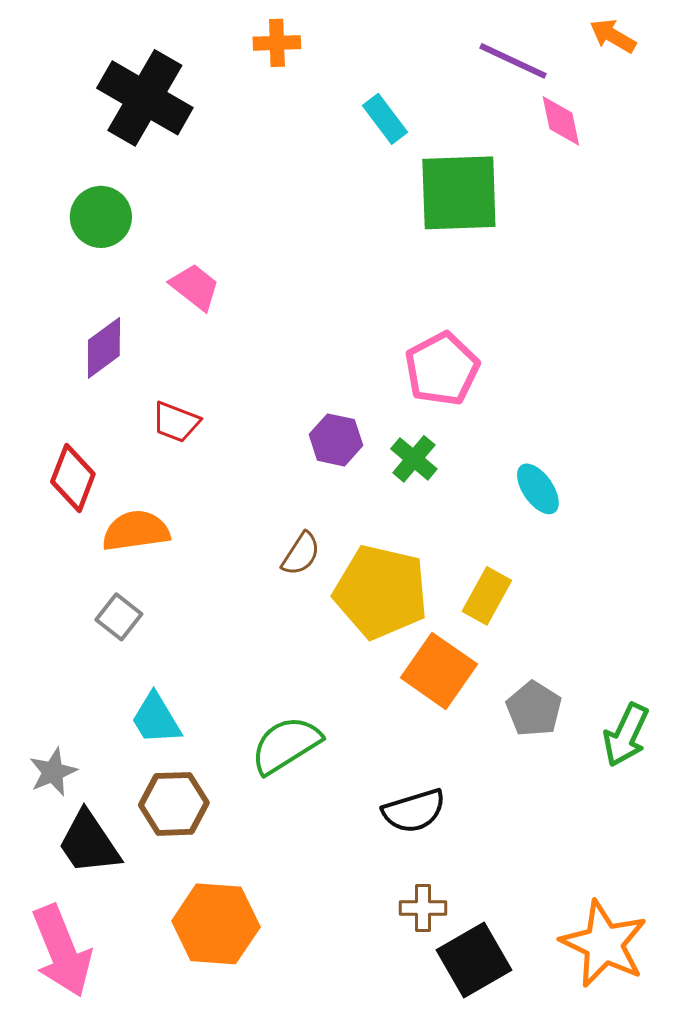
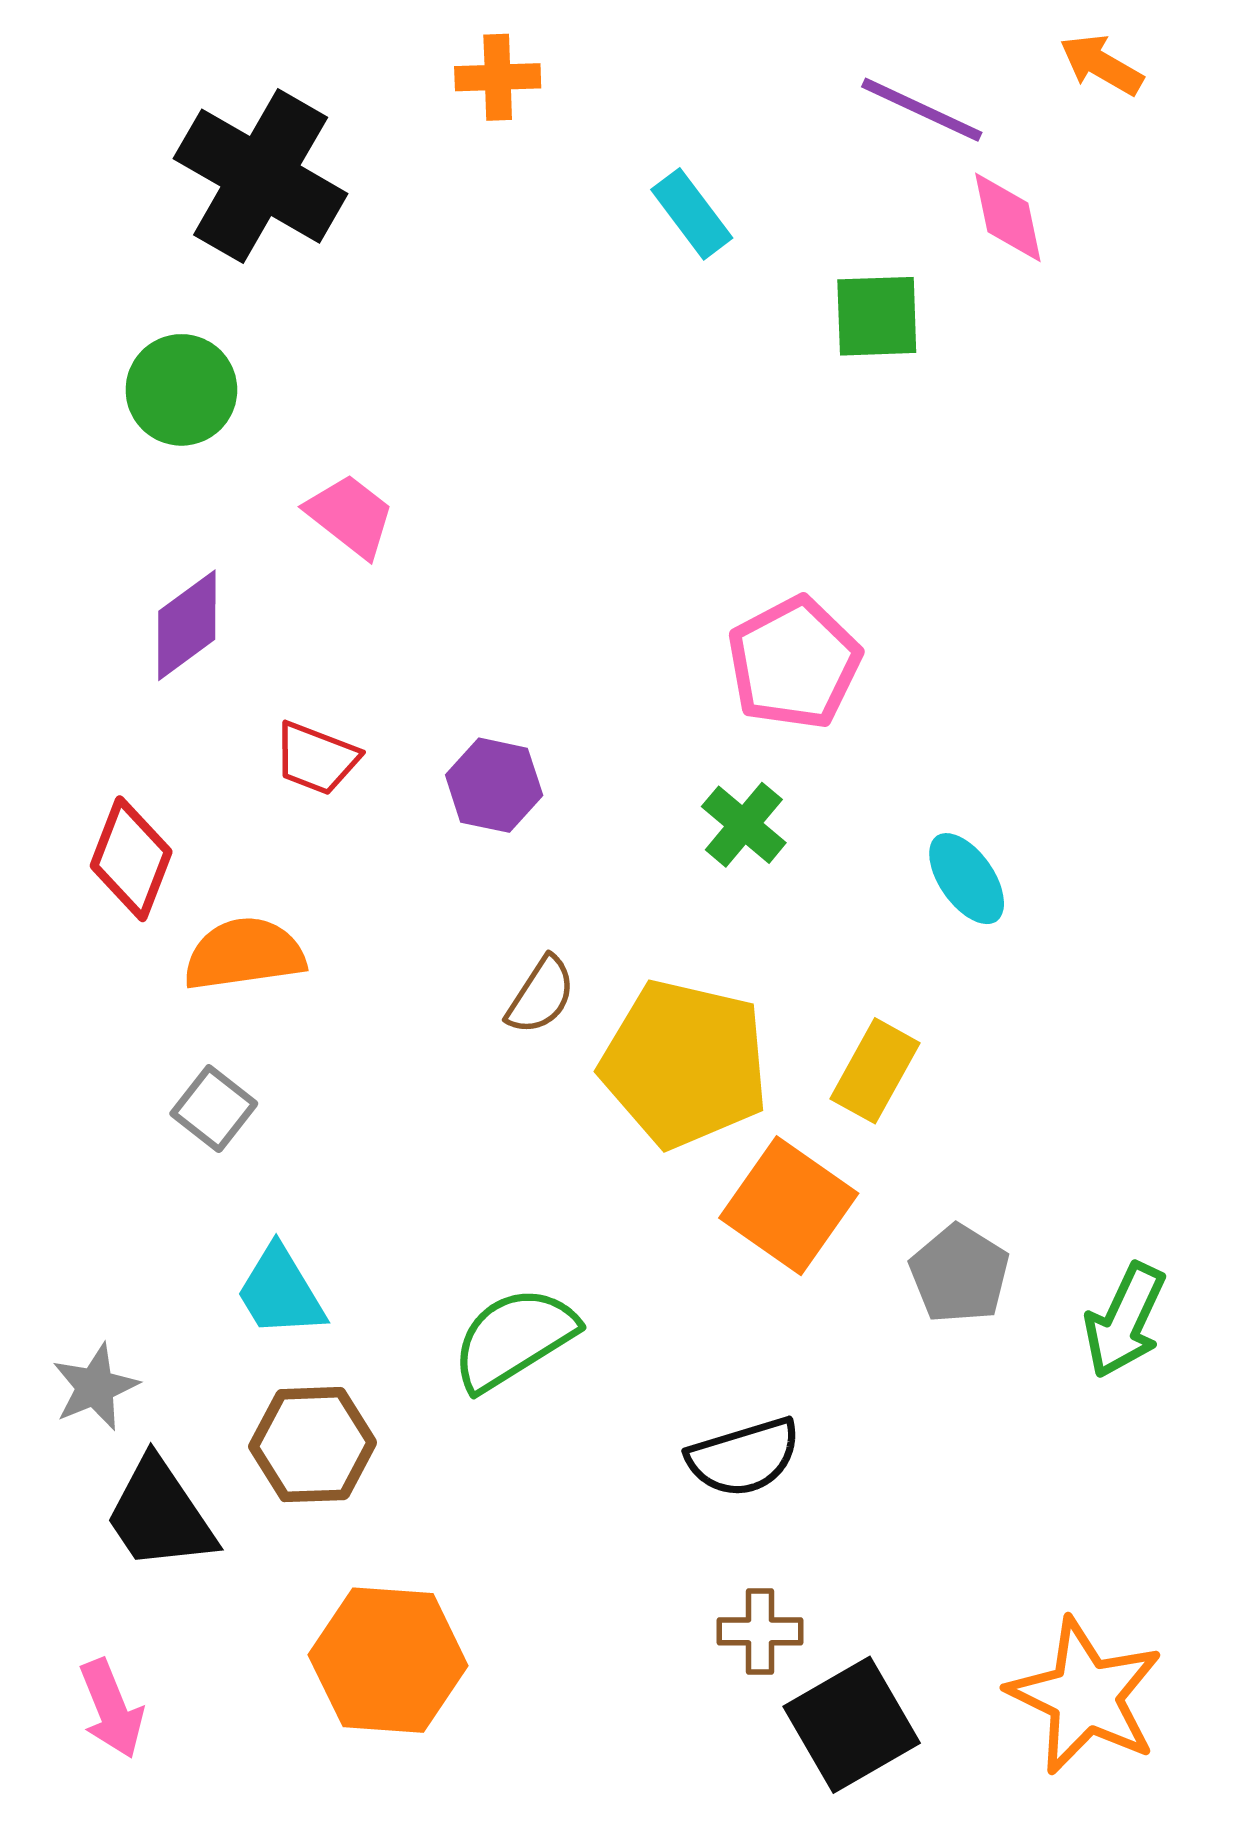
green square: (459, 193) -> (877, 316), moved, size x0.6
purple hexagon: (336, 440) -> (494, 785), moved
pink arrow: (62, 951) -> (111, 1709), size x0.6

